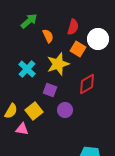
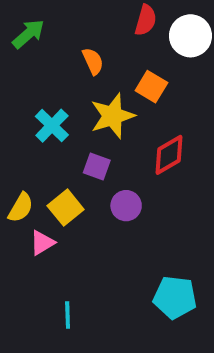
green arrow: (29, 21) -> (28, 34), moved
red semicircle: (73, 27) -> (146, 20), moved
white circle: (98, 39) -> (190, 36), moved
pink triangle: (22, 129) -> (42, 243), turned -40

